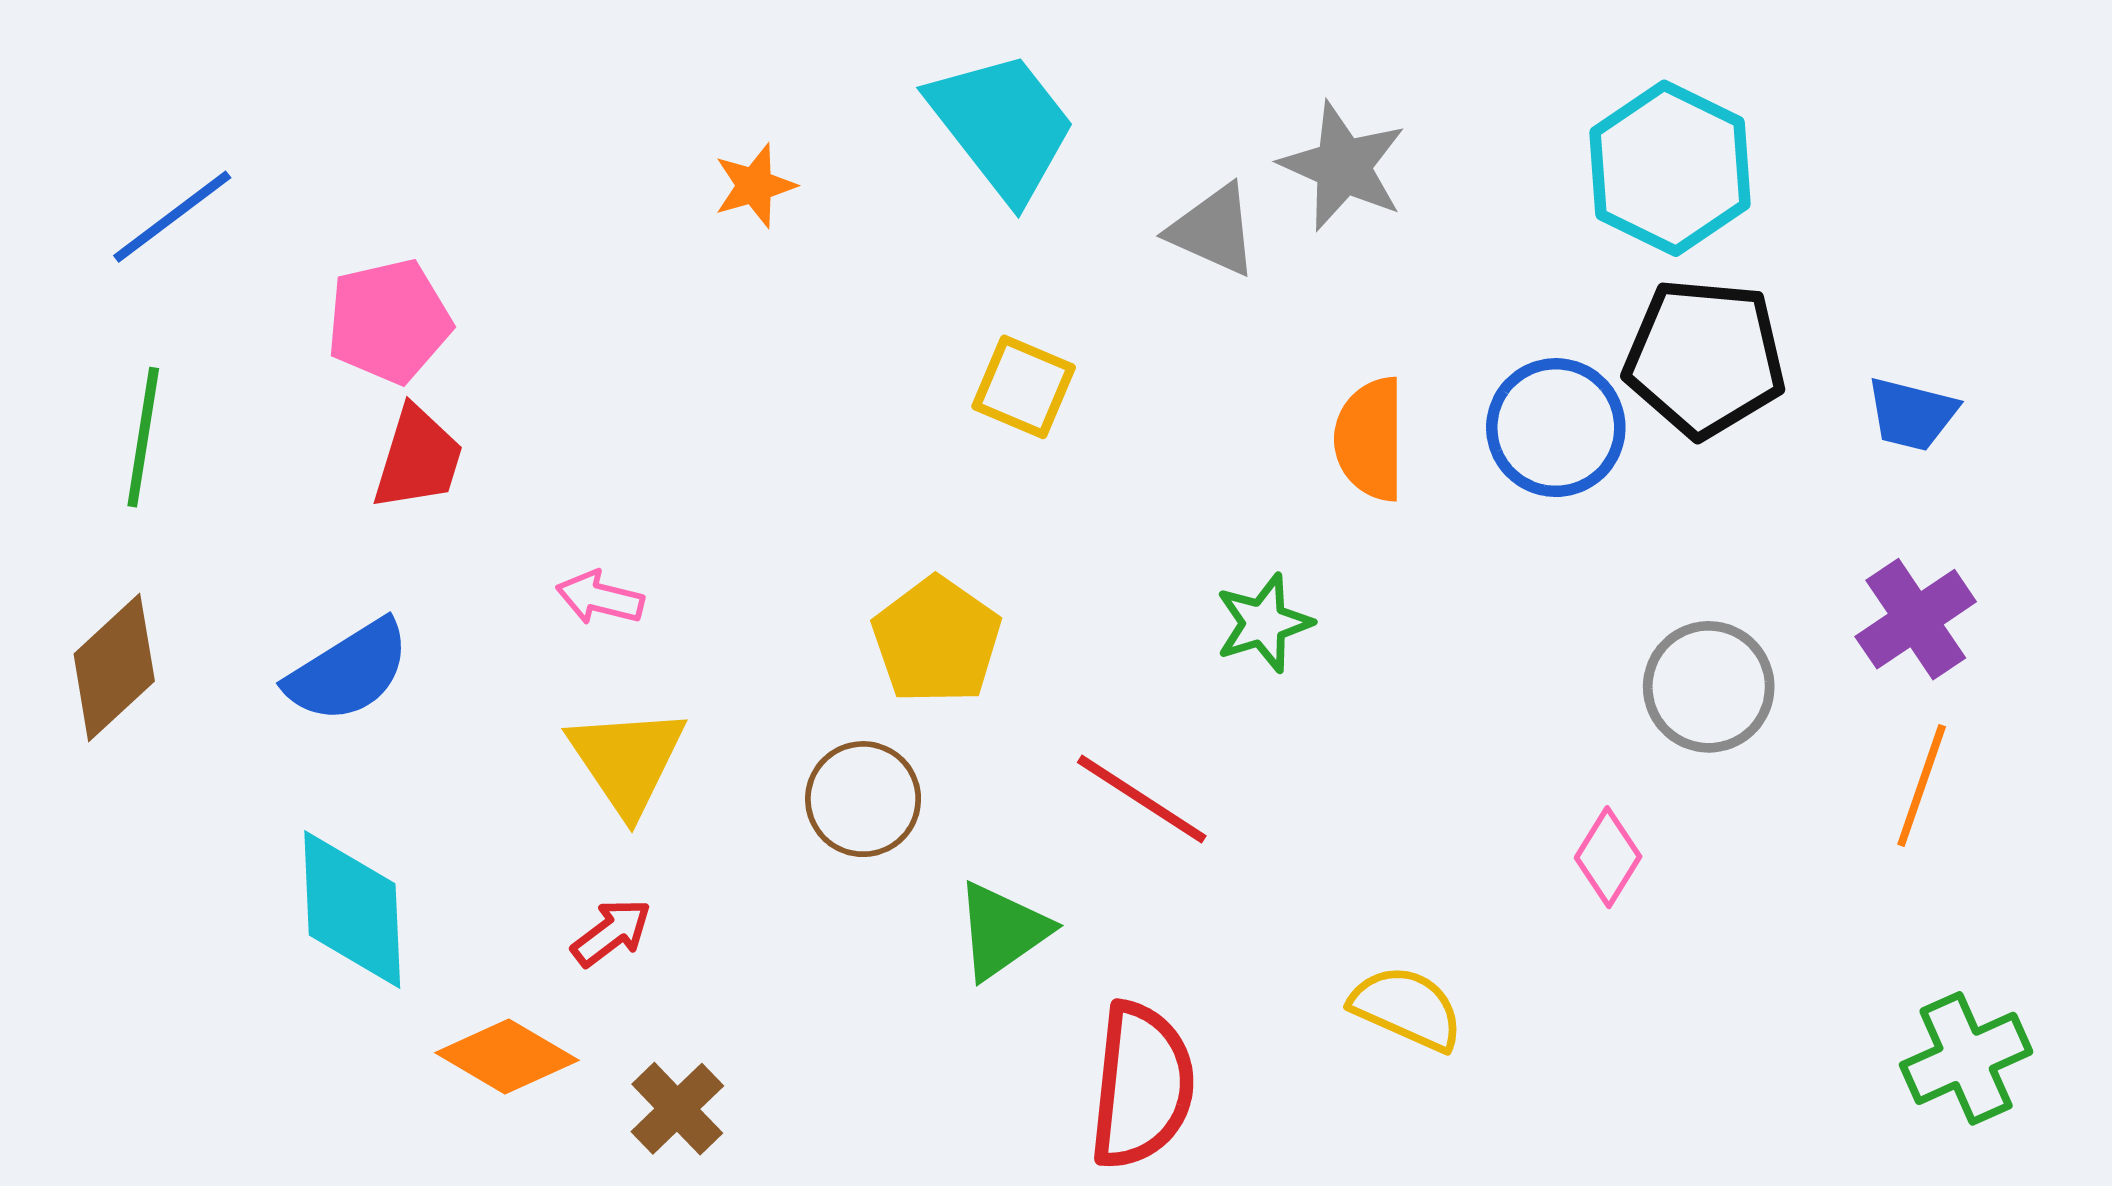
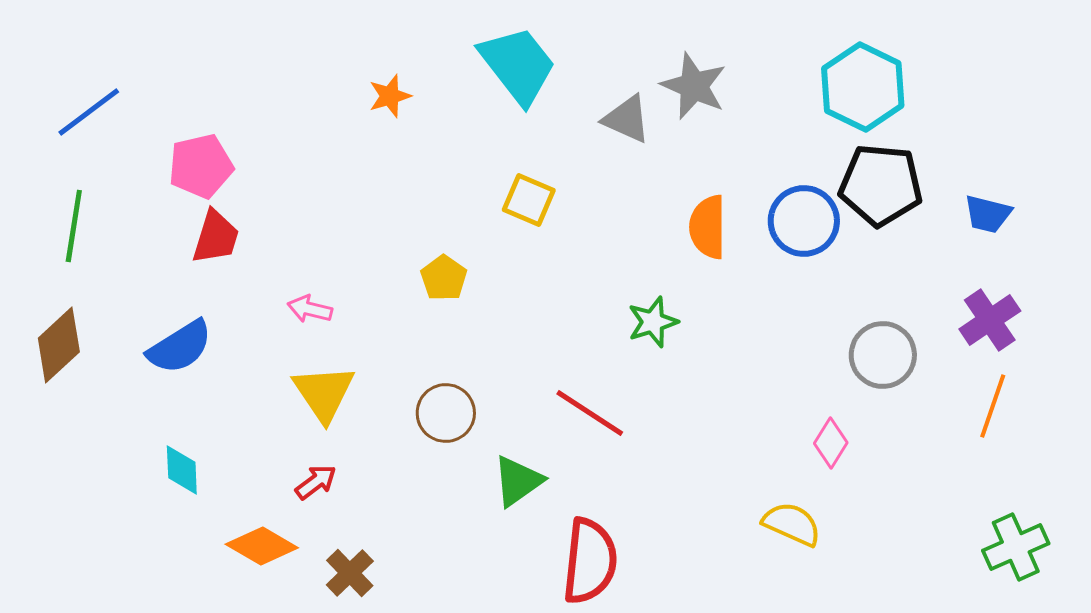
yellow pentagon: (937, 640) -> (444, 278), moved, size x0.7
cyan diamond: (352, 909) -> (182, 470), size x0.6
yellow semicircle: (1407, 1008) -> (792, 524), moved

